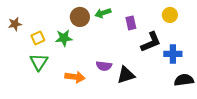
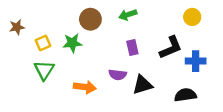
green arrow: (103, 13) -> (128, 15), moved
purple rectangle: (131, 23) -> (132, 47), moved
black semicircle: (184, 80) -> (185, 95), moved

